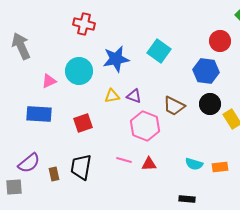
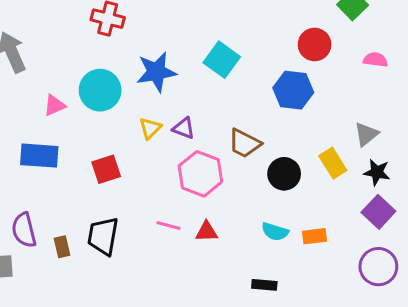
yellow triangle: (112, 96) -> (150, 128), turned -35
black circle: (210, 104) -> (284, 174), moved
purple semicircle: (29, 163) -> (24, 230), turned 115

